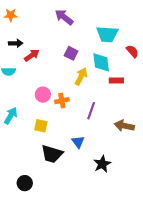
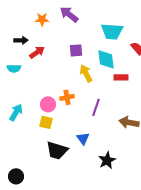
orange star: (11, 15) -> (42, 19), moved
purple square: (71, 53) -> (76, 50), turned -32
yellow arrow: (81, 76) -> (86, 73), turned -54
pink circle: (43, 95) -> (48, 104), moved
black circle: (25, 183) -> (16, 176), moved

